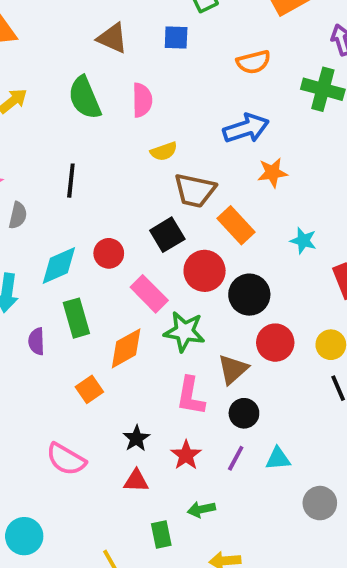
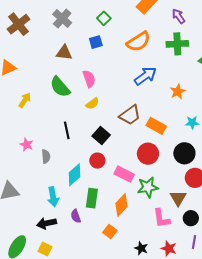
orange semicircle: (254, 62) -> (138, 42), size x1.4
yellow semicircle: (164, 151) -> (92, 104), moved
orange star: (272, 173) -> (178, 92), moved
brown trapezoid: (195, 190) -> (130, 115), turned -30
black square: (167, 235) -> (101, 136), moved
black circle: (249, 295) -> (184, 153), moved
green rectangle: (76, 318) -> (92, 198), turned 42

